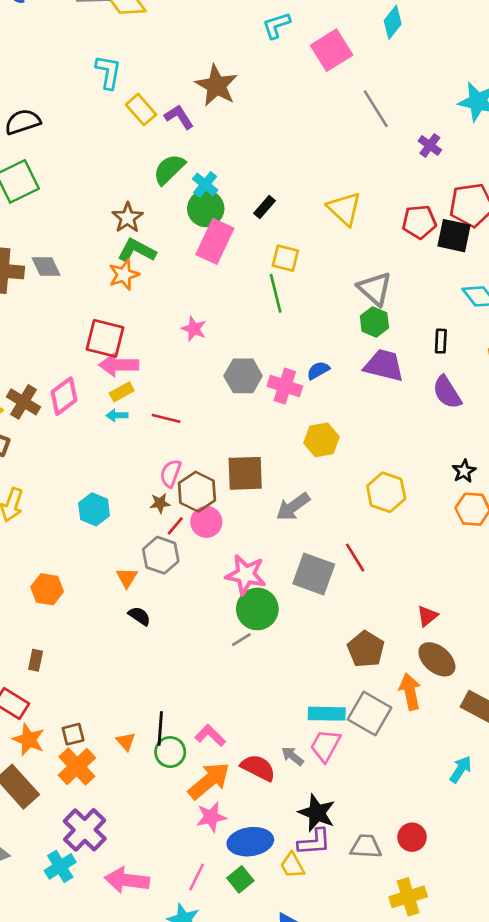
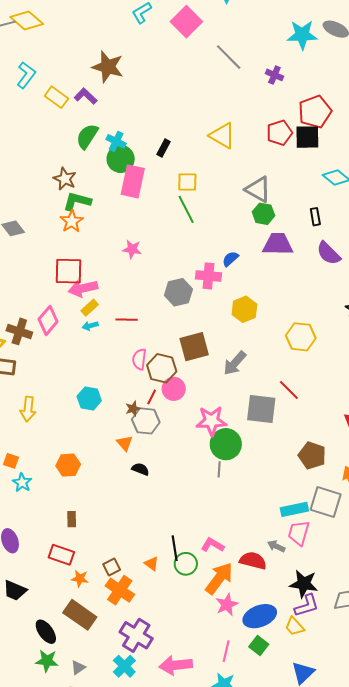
cyan L-shape: (108, 72) -> (26, 75), turned 40
gray hexagon: (243, 376) -> (178, 292), moved
brown star: (160, 503) -> (133, 409), moved
gray line: (241, 640) -> (219, 469), turned -42
orange star: (29, 740) -> (80, 579), size x0.7

